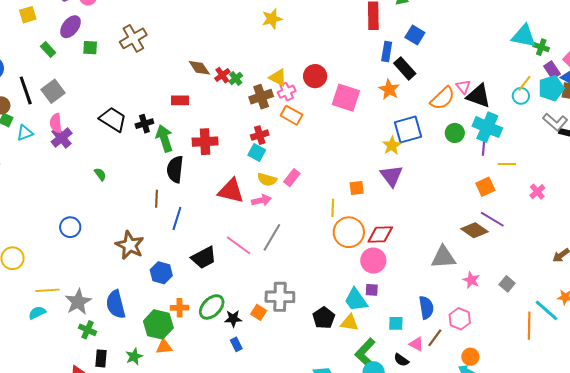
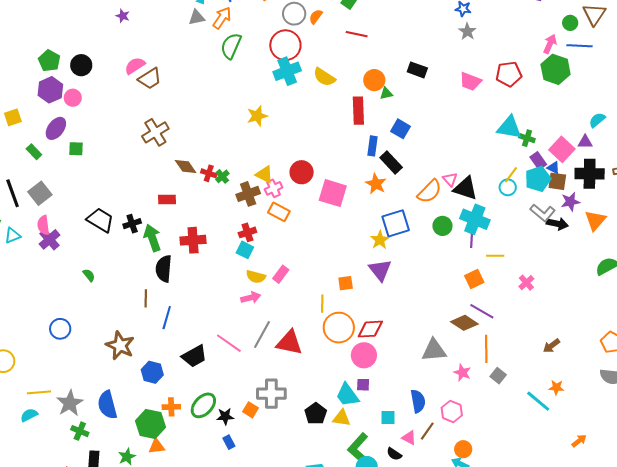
brown cross: (133, 38) -> (155, 132), moved
red cross: (222, 75) -> (209, 173), turned -35
red triangle: (231, 191) -> (289, 343), moved
orange line: (529, 326) -> (486, 349), moved

